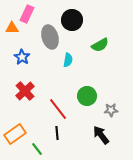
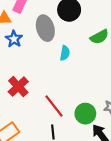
blue star: (22, 57) -> (14, 39), moved
green circle: (87, 96) -> (85, 114), moved

